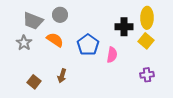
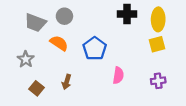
black cross: (124, 27) -> (127, 14), moved
yellow square: (146, 41) -> (157, 44), turned 35
gray star: (24, 43) -> (26, 59), moved
pink semicircle: (112, 55) -> (118, 75), moved

